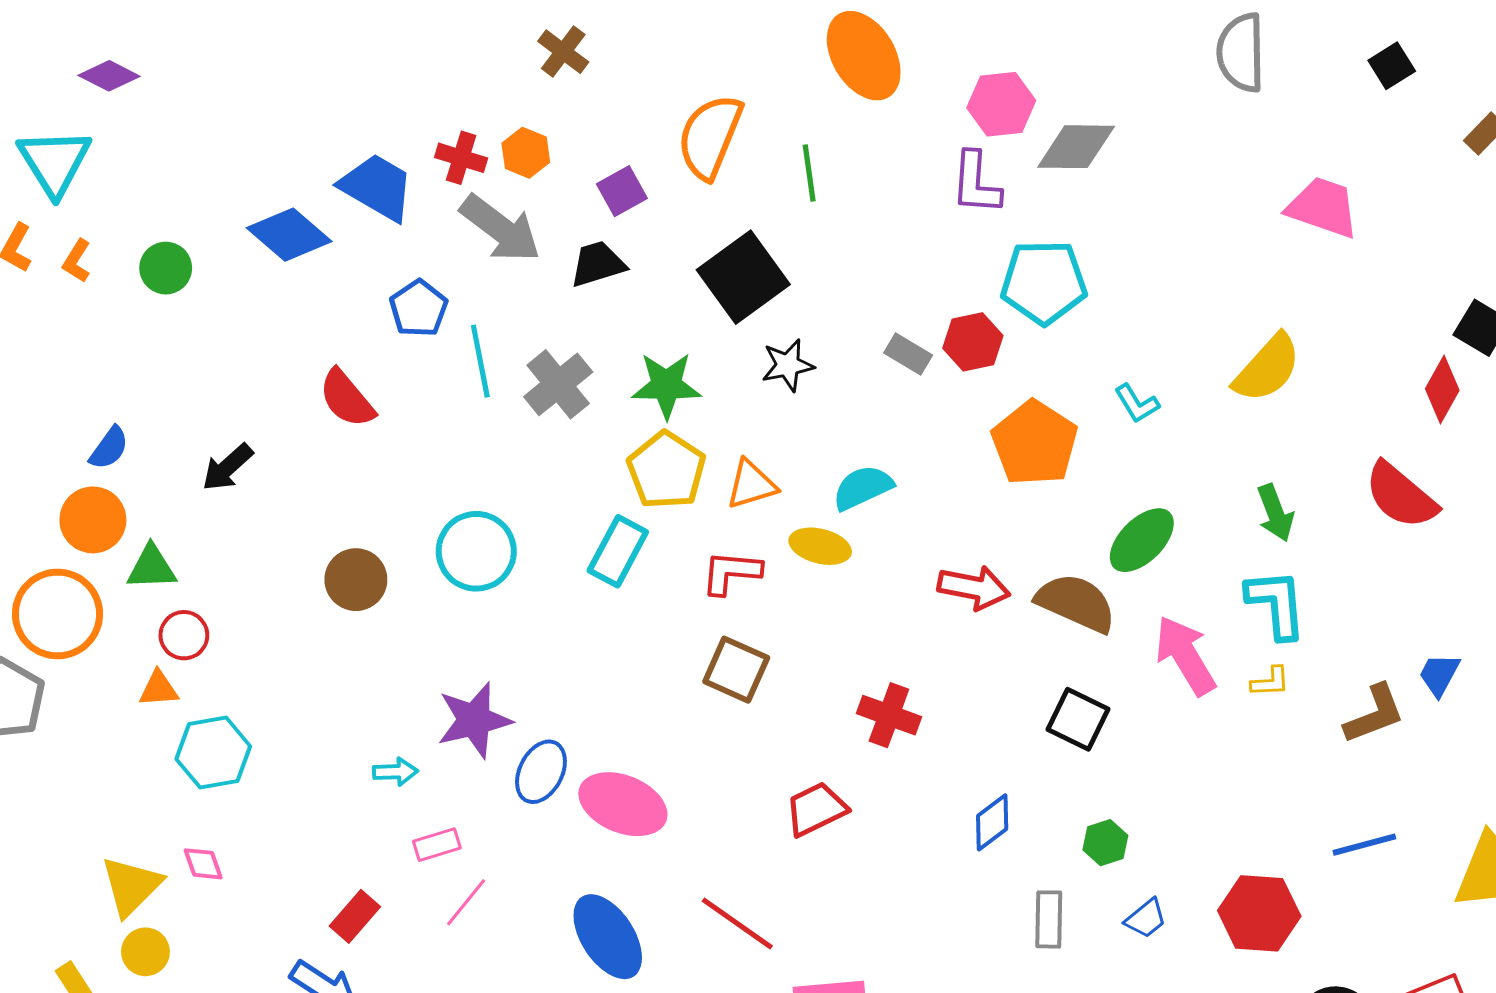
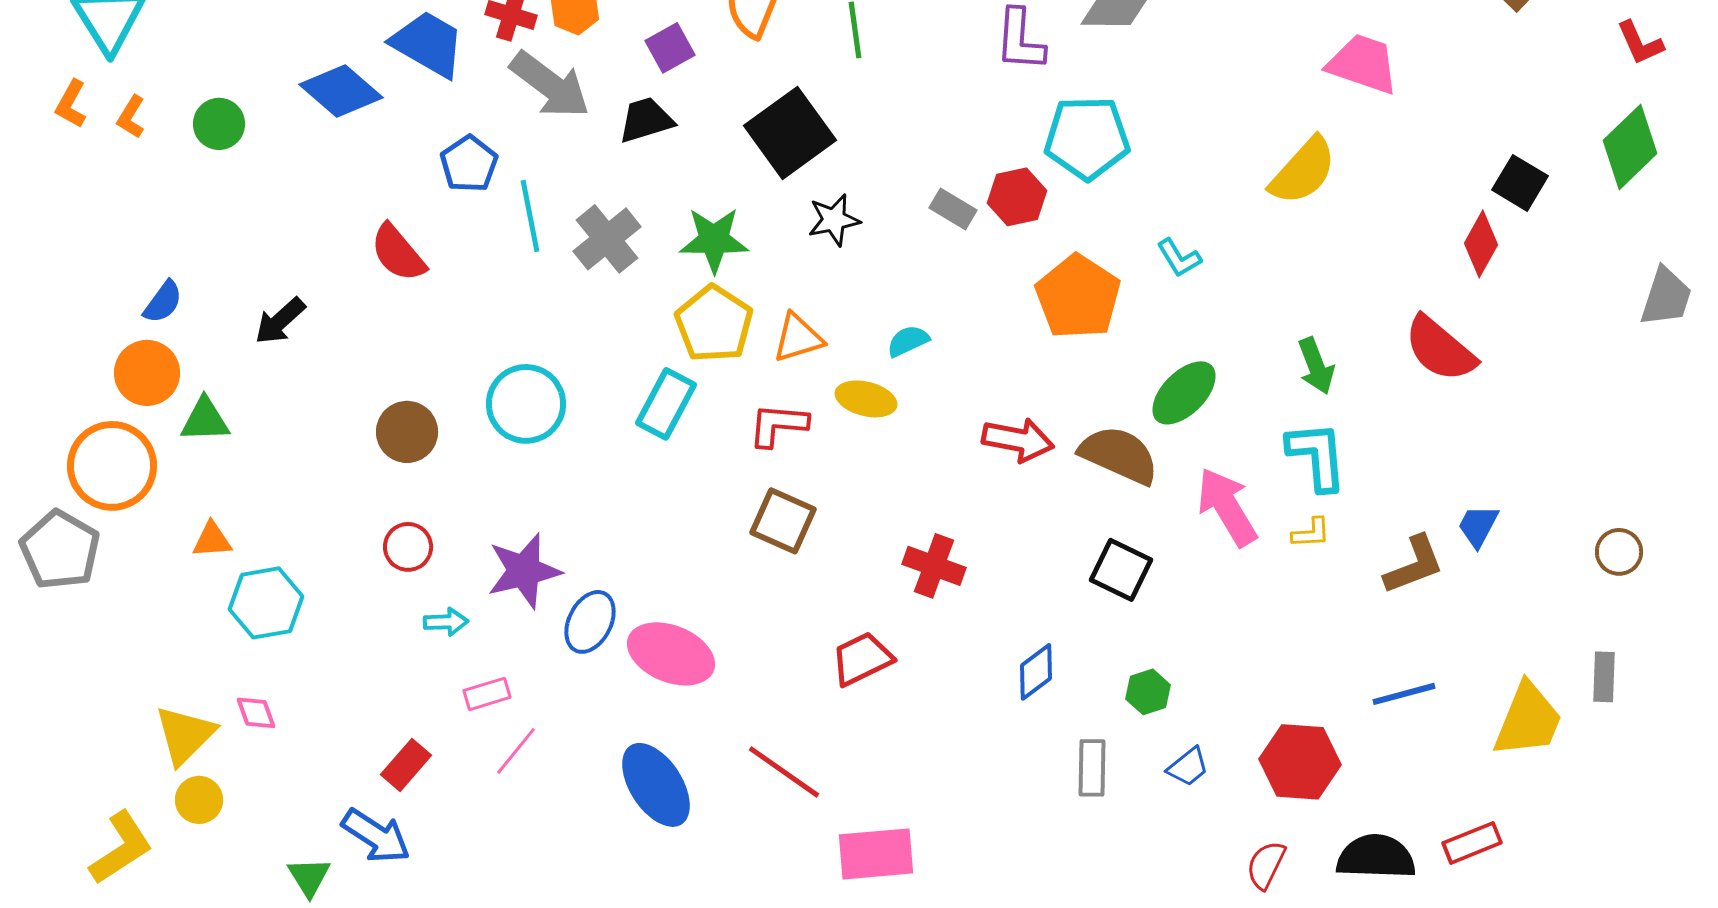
yellow semicircle: (1267, 368) -> (1303, 171), moved
cyan semicircle: (863, 488) -> (908, 341), size x0.7
red circle: (184, 635) -> (408, 547), moved

